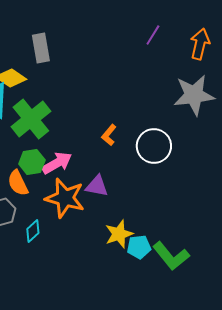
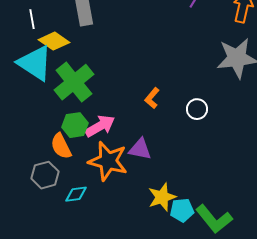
white circle: (154, 146) -> (197, 109), size x0.6
cyan diamond: (33, 231) -> (76, 194), turned 35

